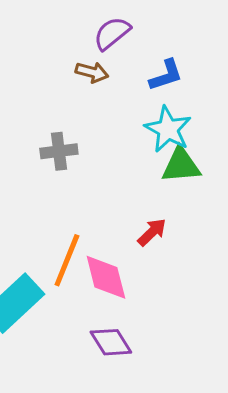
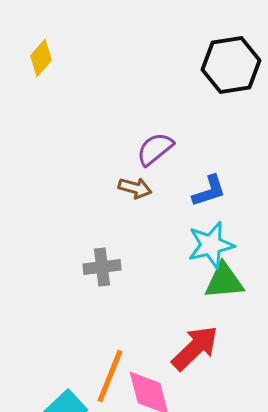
cyan star: (168, 129) -> (211, 245), turned 30
red arrow: (152, 232) -> (195, 348), size x1.6

